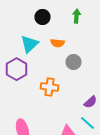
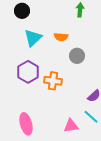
black circle: (42, 17) -> (22, 11), moved
purple hexagon: (16, 69) -> (28, 72), moved

